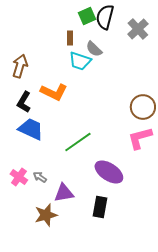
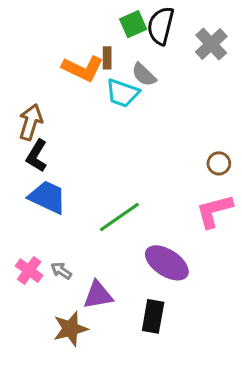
brown arrow: (20, 66) -> (31, 122), moved
orange L-shape: (54, 92) -> (83, 69), moved
brown circle: (143, 107) -> (219, 163), size x0.6

